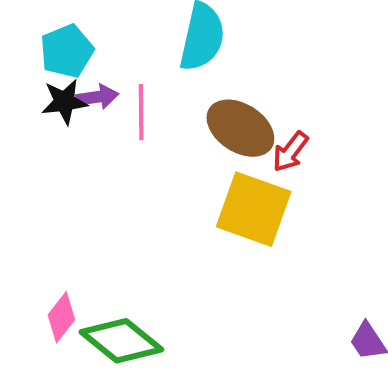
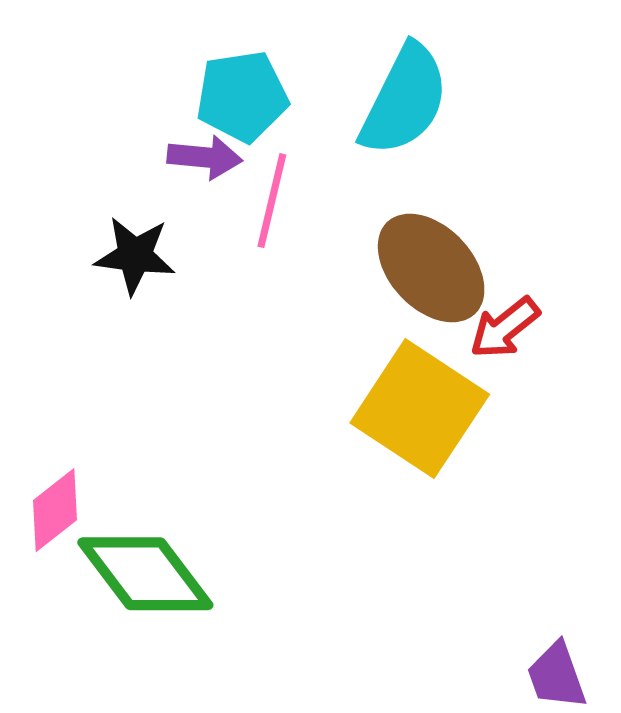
cyan pentagon: (67, 51) -> (242, 96), moved
black star: (64, 102) -> (135, 256), moved

